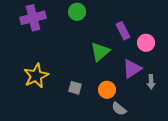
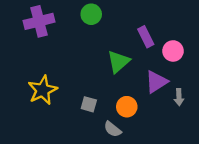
gray semicircle: (119, 109) -> (113, 129), moved

